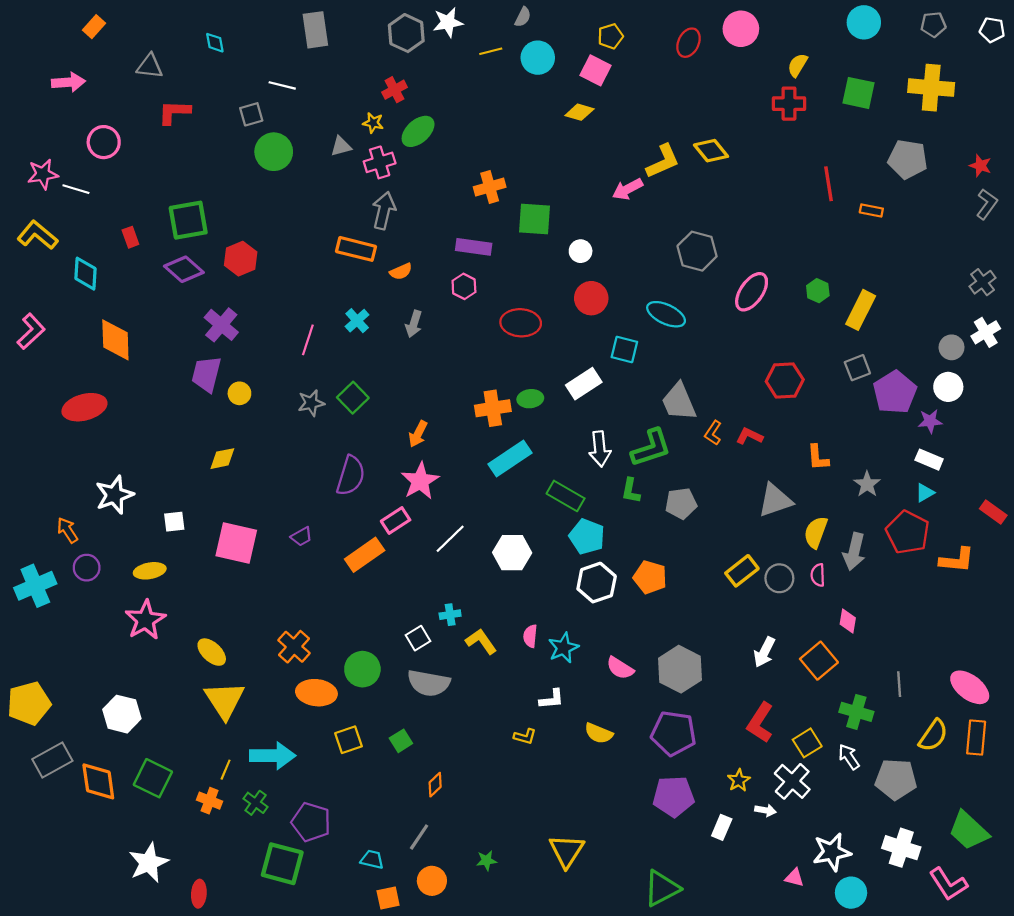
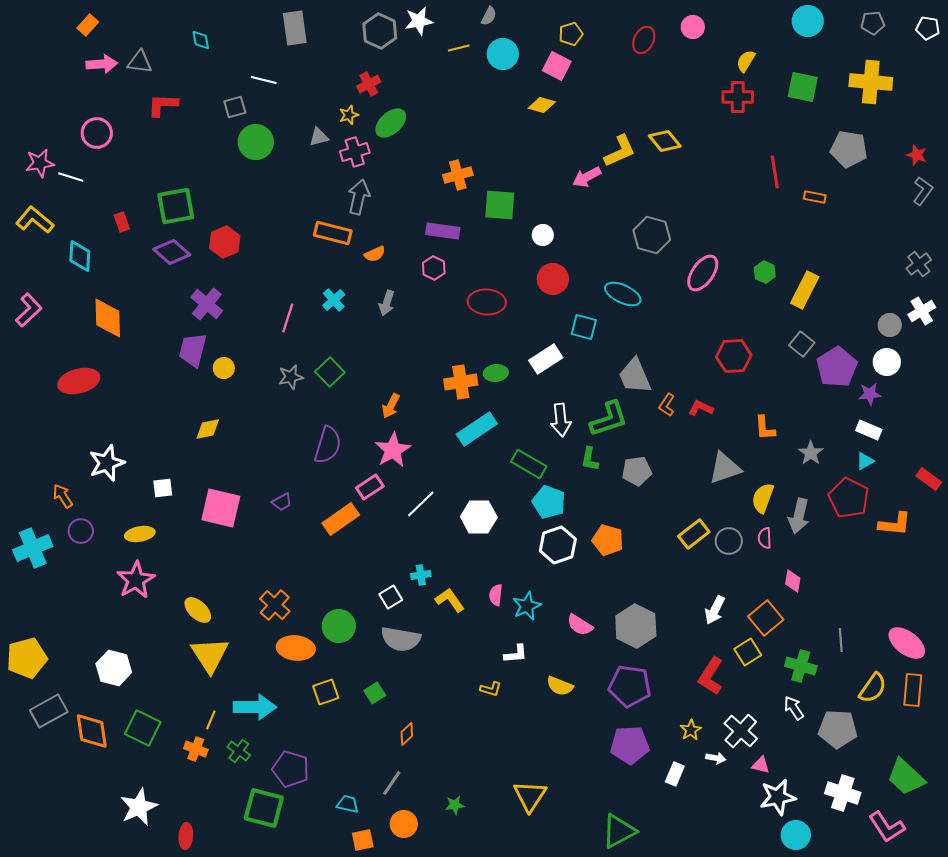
pink circle: (741, 29) -> (693, 27), size x0.7
pink arrow: (68, 82) -> (102, 64), moved
yellow star: (373, 123) -> (349, 115), turned -30
gray square: (857, 368) -> (802, 344), turned -30
yellow square: (807, 743) -> (748, 652), moved
pink triangle: (794, 878) -> (761, 765), moved

